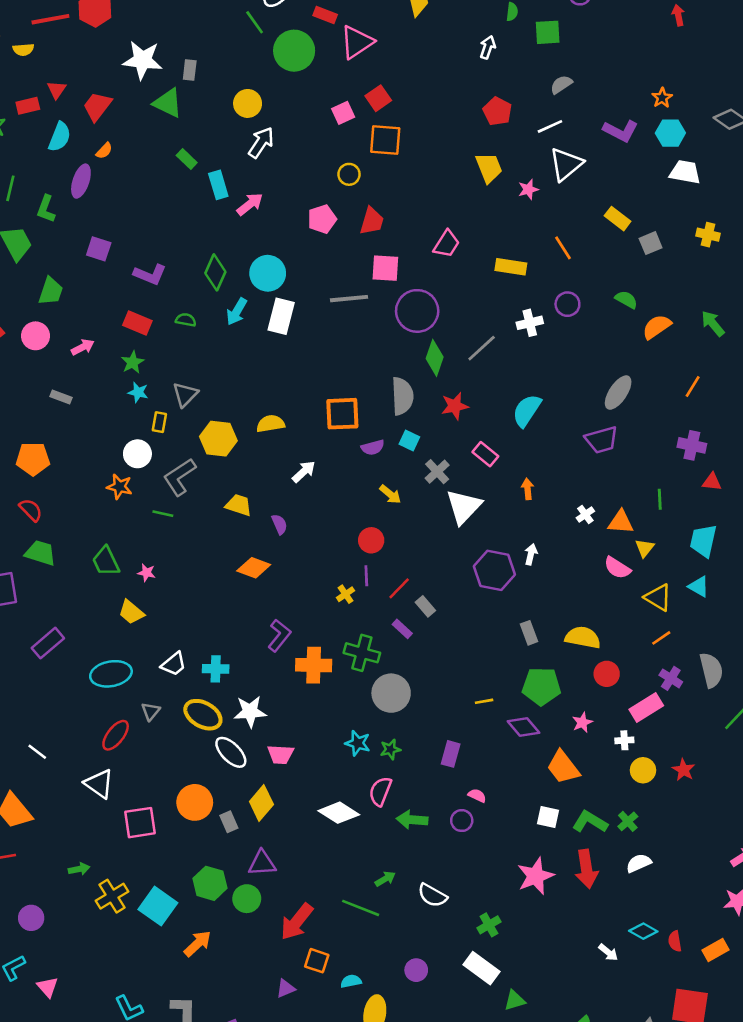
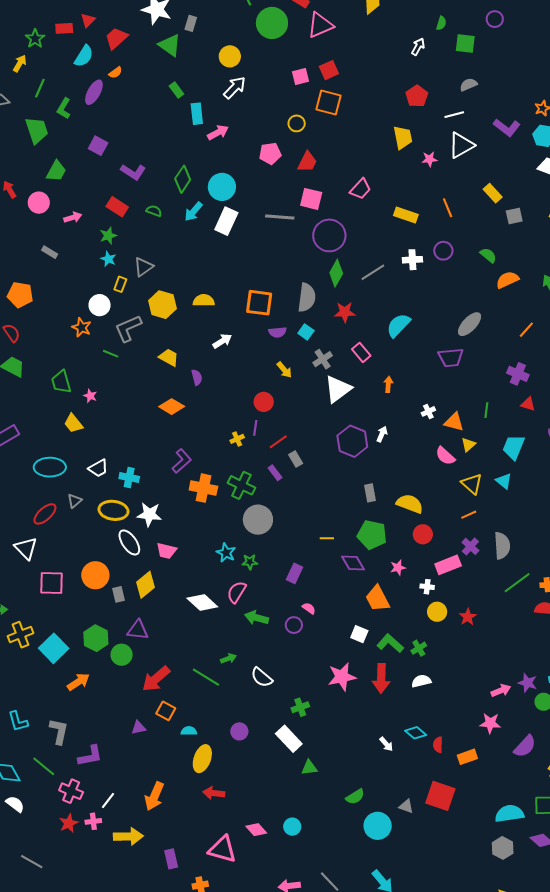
yellow ellipse: (203, 715) -> (113, 510), turned -32

